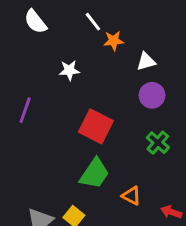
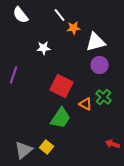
white triangle: (146, 61) -> (96, 42), size x1.5
orange triangle: (131, 196) -> (86, 104), moved

